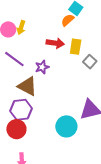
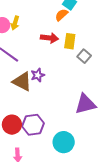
purple star: (42, 67) -> (38, 75), moved
purple hexagon: (21, 110) -> (33, 125), moved
cyan circle: (66, 126) -> (64, 142), moved

